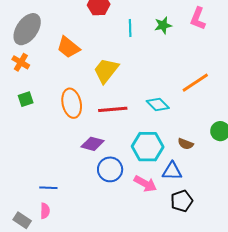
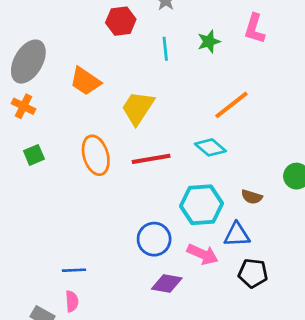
orange line: (195, 83) -> (231, 105), moved
purple diamond: (93, 144) -> (167, 283), moved
black pentagon: (182, 201) -> (253, 273), turned 30

